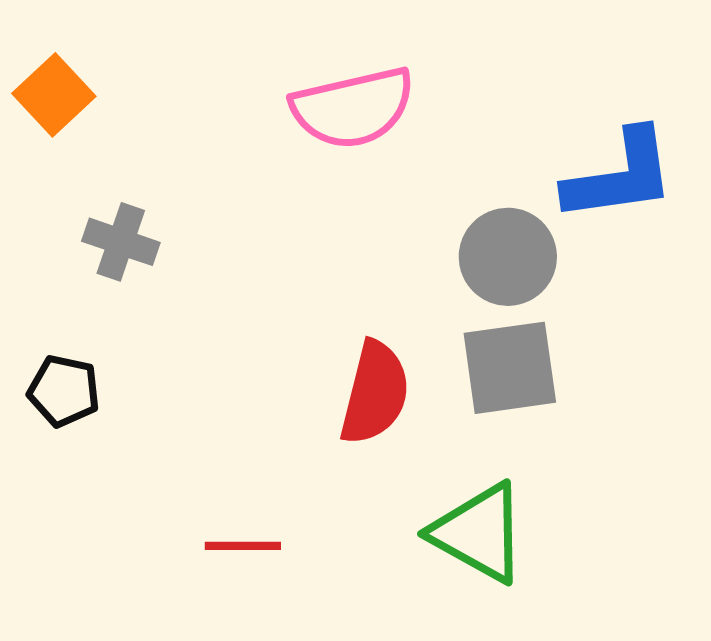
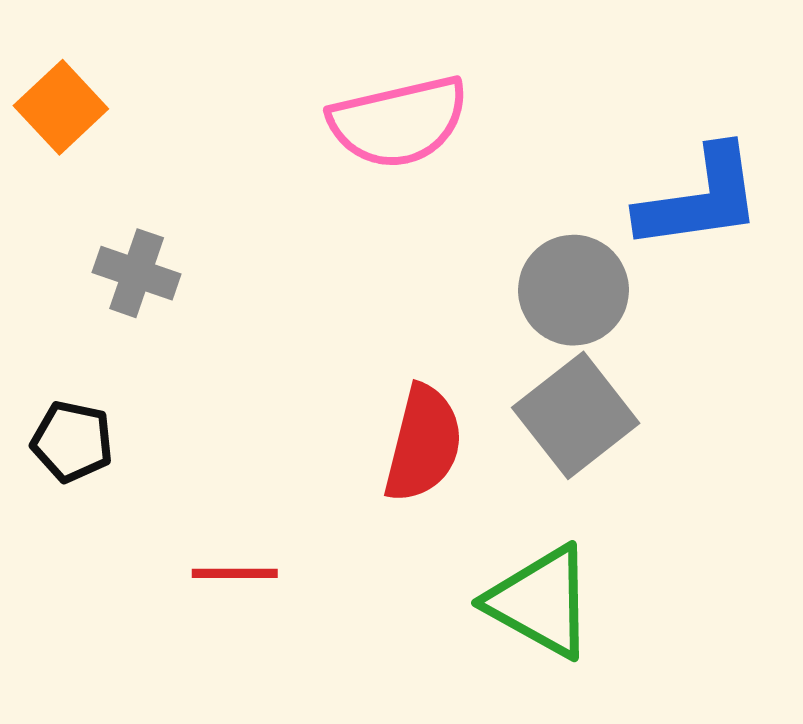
gray square: (510, 368) -> (576, 415), turned -30
red line: (243, 546) -> (235, 573), moved

